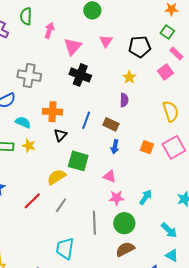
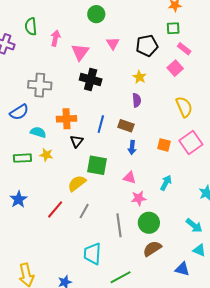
green square: (167, 32) -> (173, 28), turned -32
cyan arrow: (146, 197) -> (166, 183), moved

